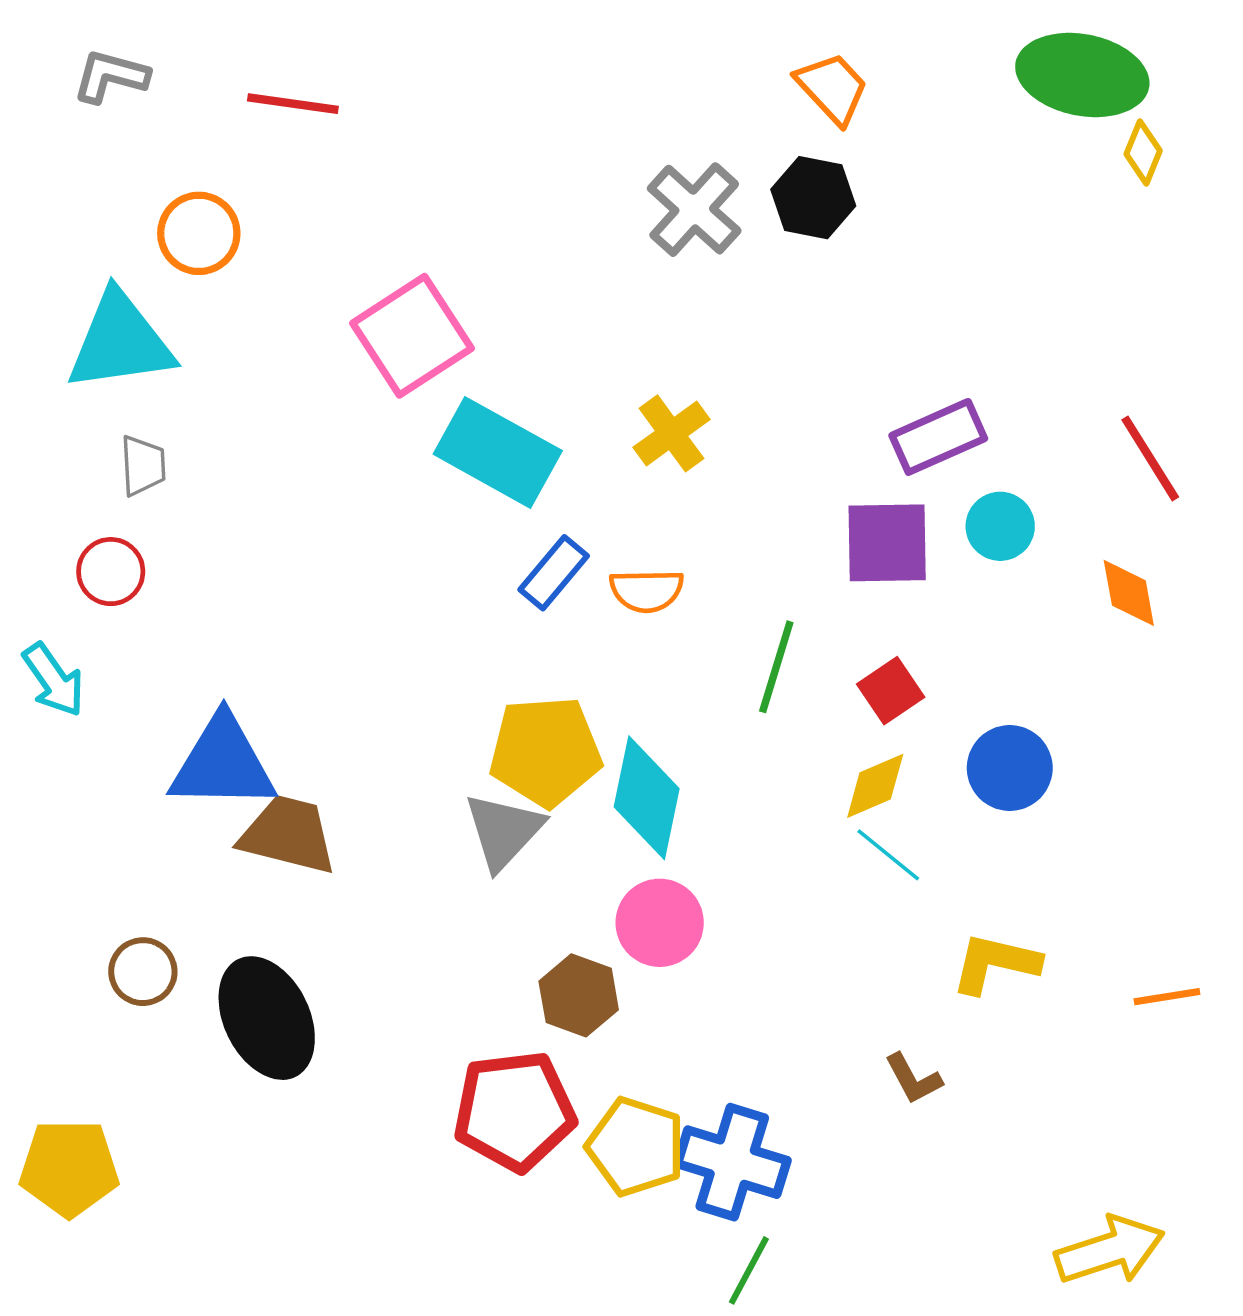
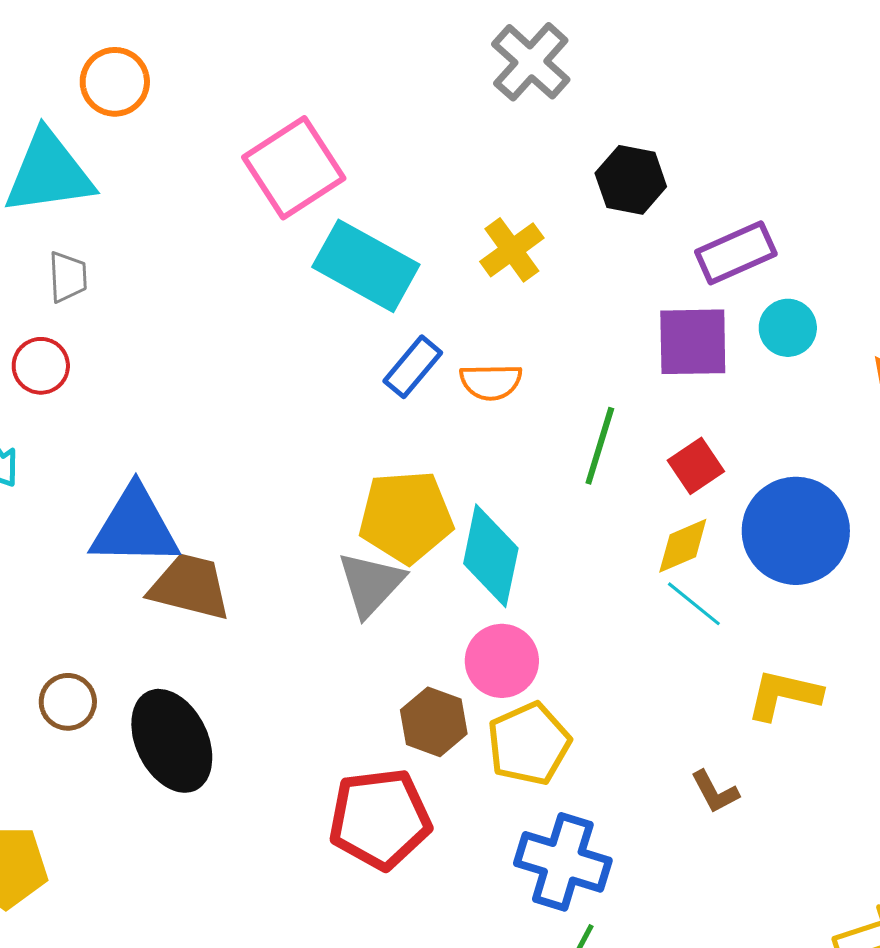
black hexagon: (813, 198) -> (631, 180), moved
blue circle: (1010, 768) -> (796, 531), size x1.5
yellow pentagon: (636, 1147) -> (529, 744), moved, turned 30

